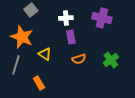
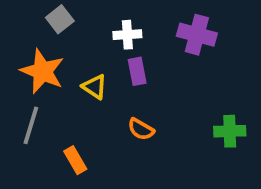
yellow triangle: (45, 54) -> (95, 87), moved
orange semicircle: (79, 59) -> (141, 129), moved, turned 48
green cross: (111, 60) -> (230, 131), moved, turned 35

